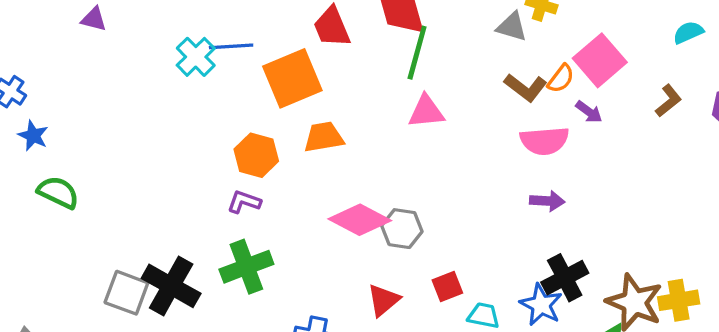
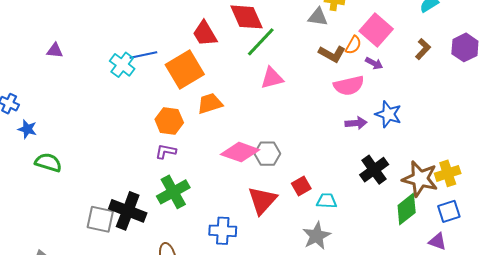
green line: (417, 53) -> (261, 42), turned 36
red triangle: (383, 300) -> (262, 200), size x1.4
blue star: (541, 305) -> (388, 114), moved

